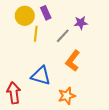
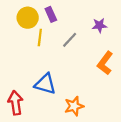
purple star: (81, 23) -> (99, 25), moved
orange L-shape: (73, 61) -> (105, 63), moved

